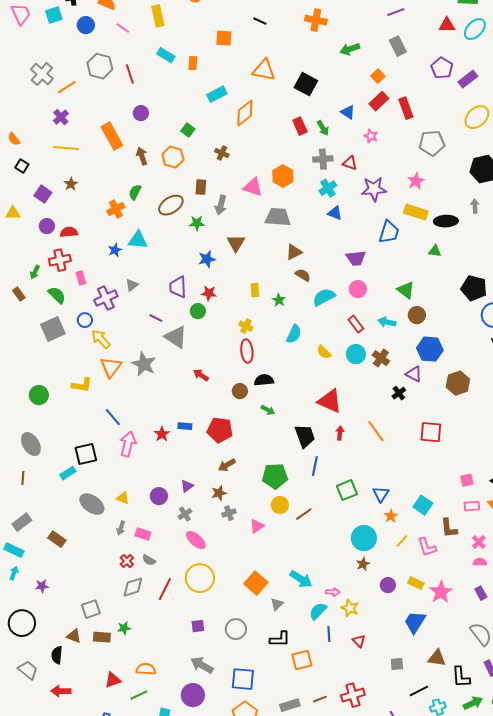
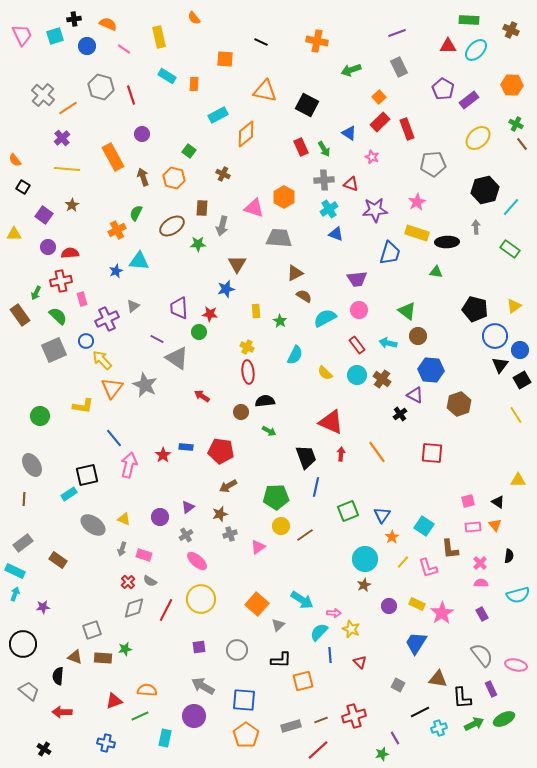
blue star: (207, 259) -> (226, 289), moved
brown rectangle: (19, 294) -> (20, 315), size x1.5
gray square: (397, 664) -> (398, 685), turned 32

